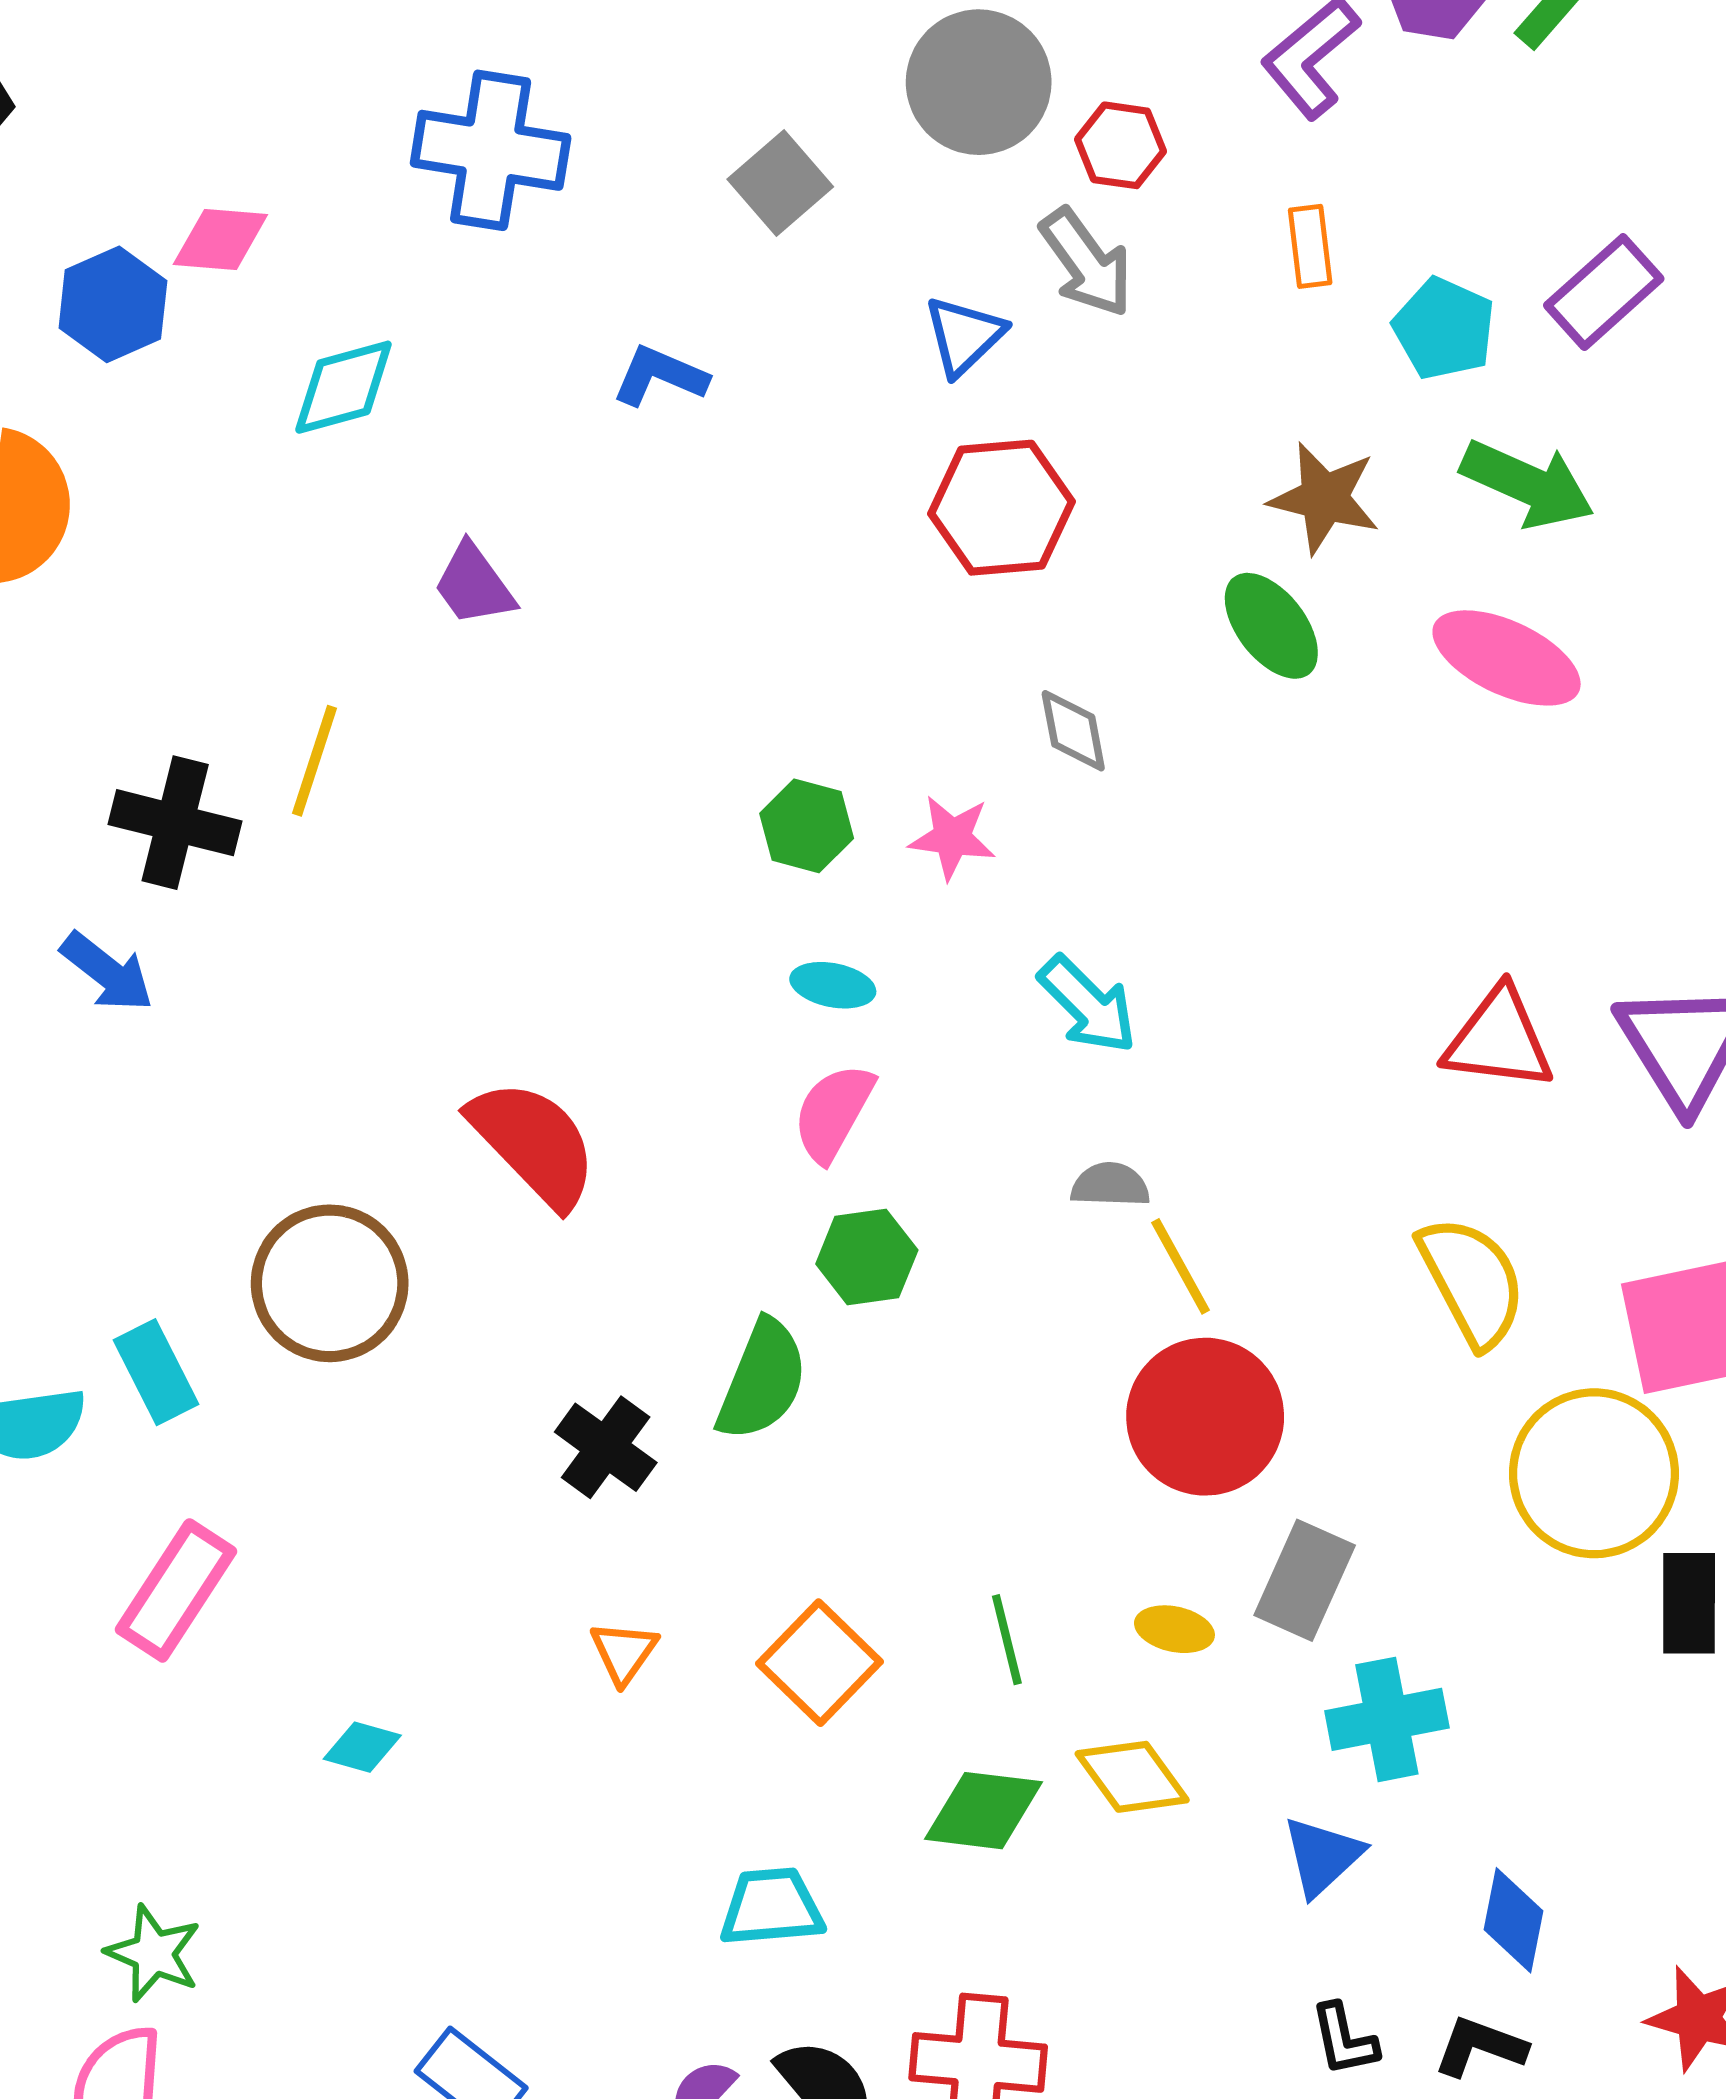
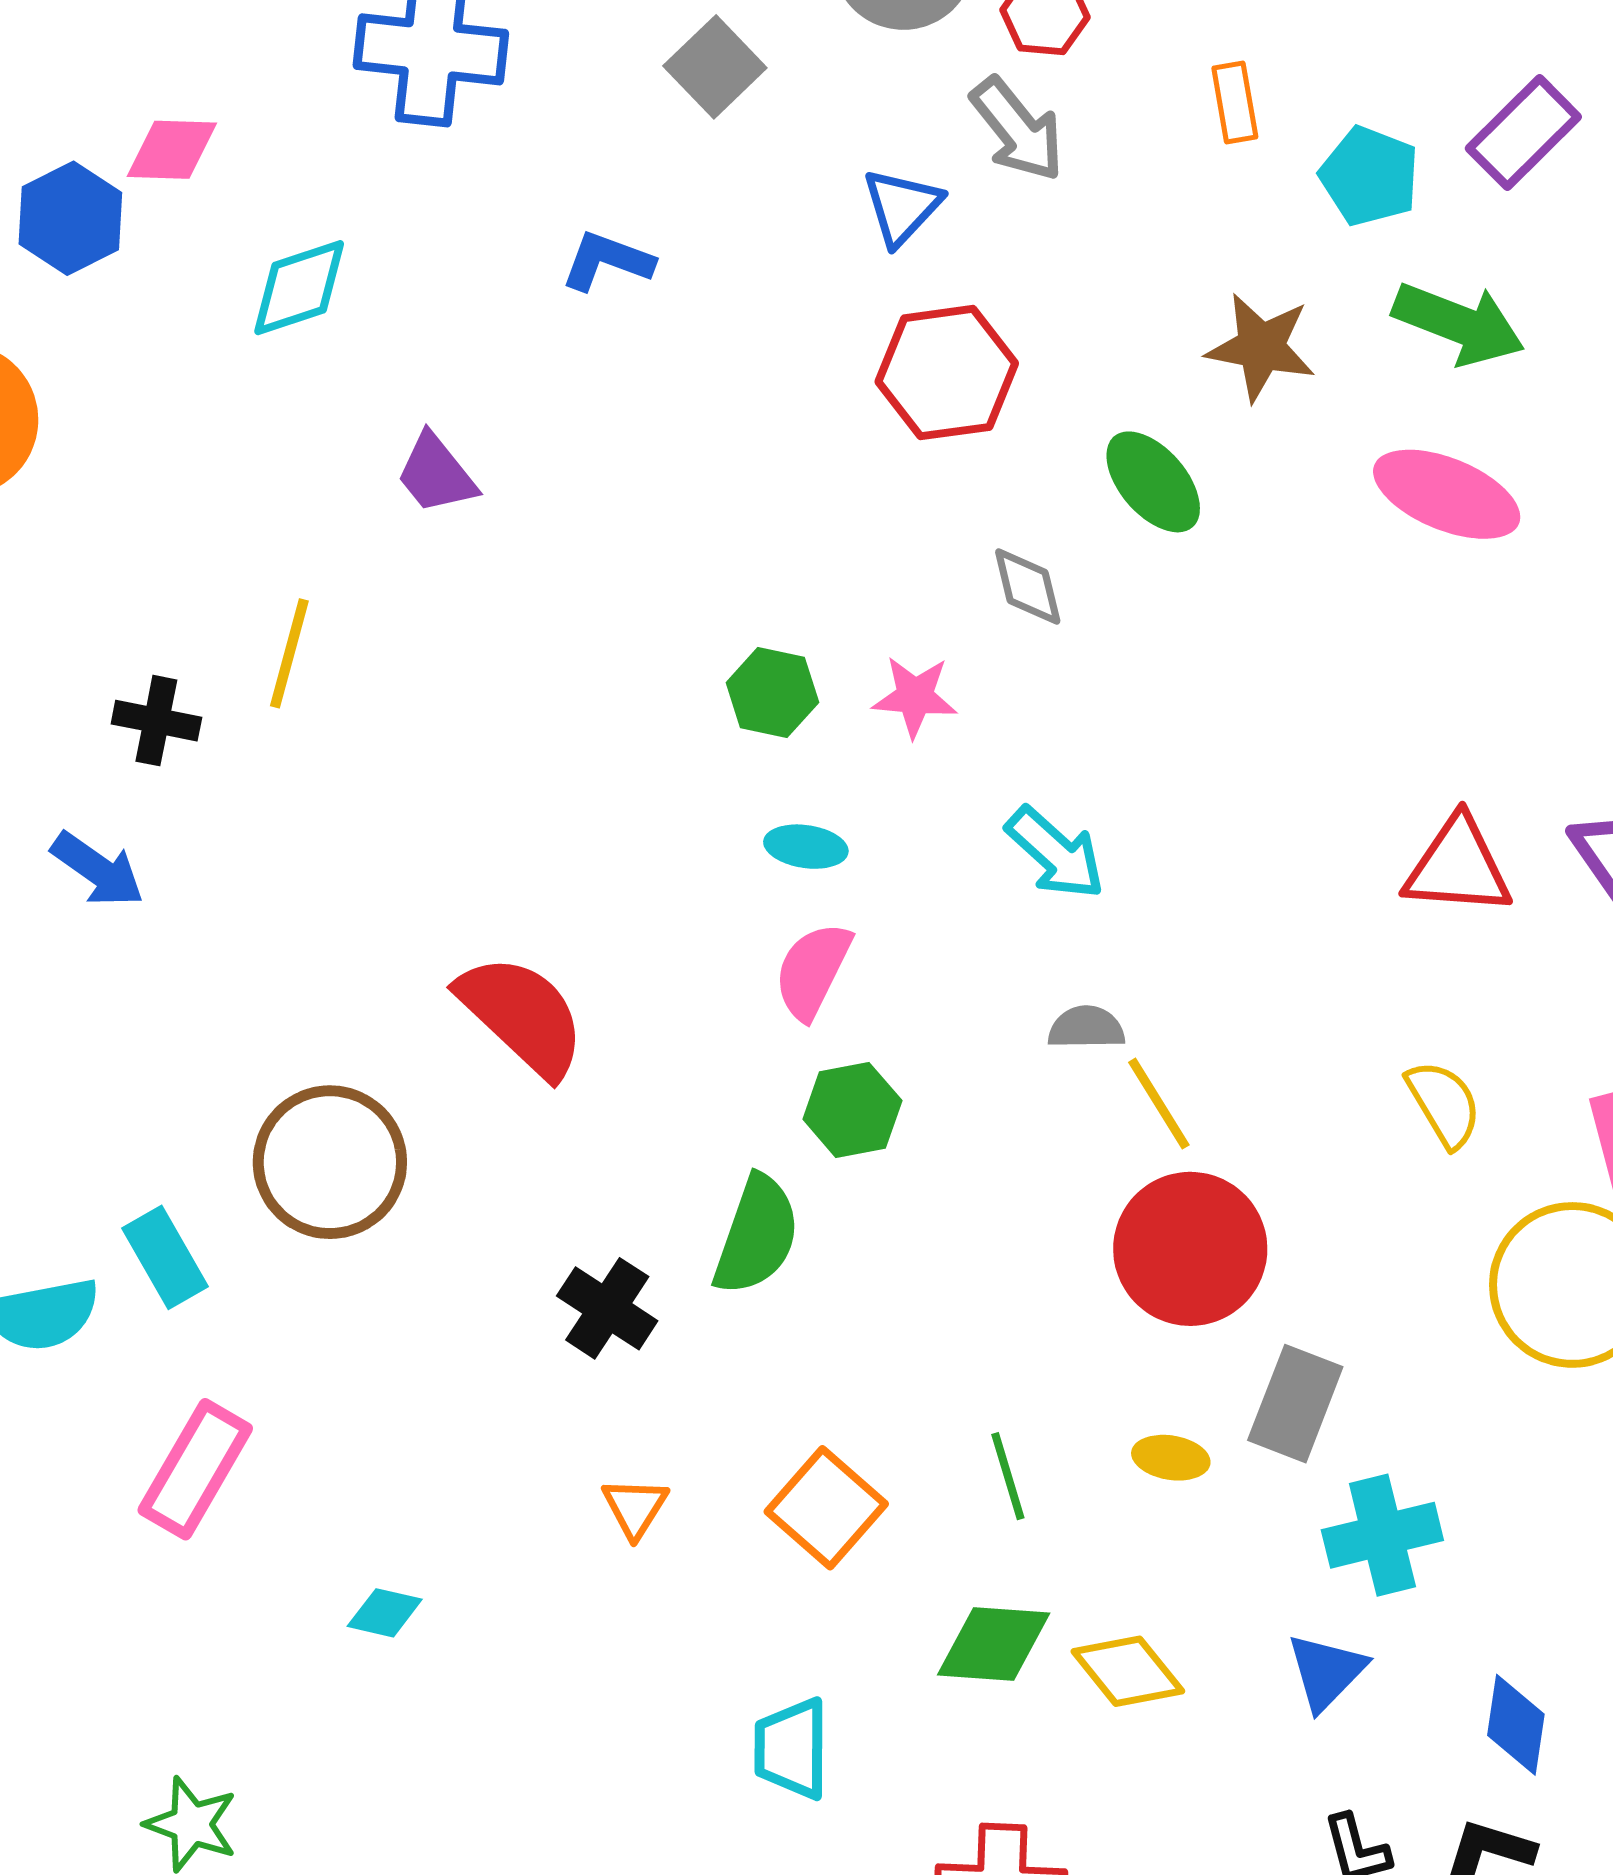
green ellipse: (1271, 626) -> (1153, 482), moved
black cross: (175, 823) -> (156, 721), size x0.7
yellow semicircle: (1472, 1281) -> (1444, 1104), size x0.7
yellow diamond: (1132, 1777) -> (1128, 1671), moved
cyan trapezoid: (771, 1907) -> (792, 1749), turned -82

